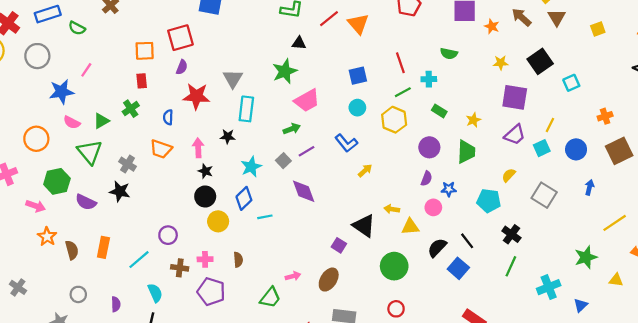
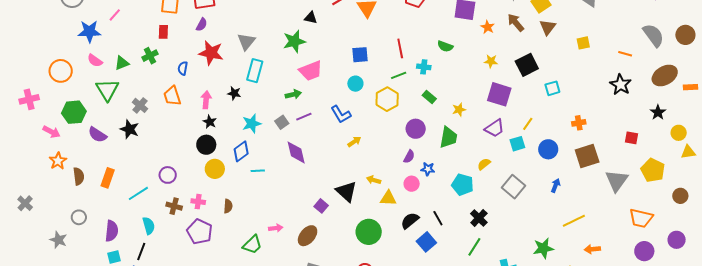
orange trapezoid: (161, 149) -> (172, 96), turned 45
purple semicircle: (116, 304) -> (112, 231), size x1.5

